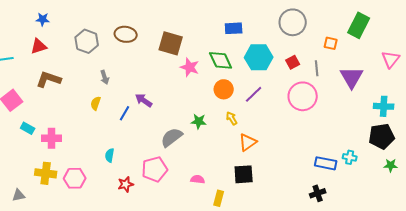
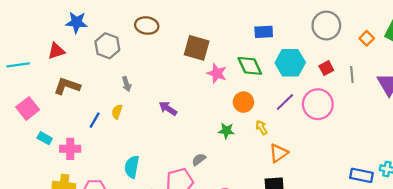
blue star: (43, 19) -> (77, 22), moved, size x1.5
brown ellipse: (126, 34) -> (147, 26), moved
orange square: (331, 43) -> (367, 38), moved, turned 32
orange circle: (224, 89) -> (243, 102), moved
pink circle: (303, 96) -> (318, 104), moved
blue line: (125, 113) -> (95, 120), moved
gray semicircle: (172, 137) -> (199, 159), moved, size x0.6
cyan semicircle: (110, 155) -> (132, 167), size x1.5

